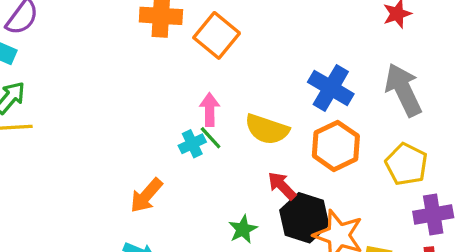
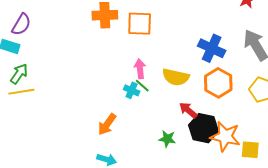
orange square: (217, 35) -> (140, 24), turned -32
cyan cross: (192, 144) -> (132, 90), turned -35
green star: (243, 229) -> (167, 139), turned -30

